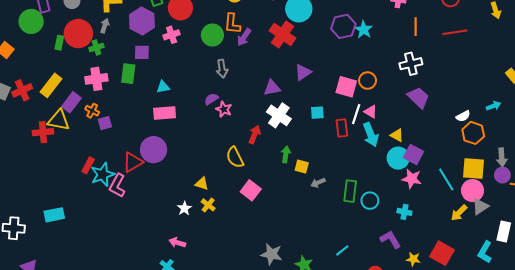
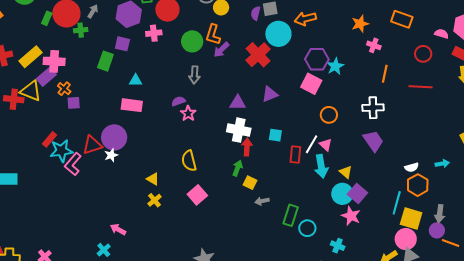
pink cross: (96, 79) -> (54, 61), moved
pink square: (346, 87) -> (311, 84), moved
white cross: (279, 115) -> (239, 130), turned -35
red arrow: (255, 134) -> (247, 147), moved, turned -30
cyan line: (446, 180) -> (397, 203), moved, turned 35
white star: (184, 208) -> (111, 155), moved

